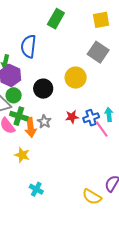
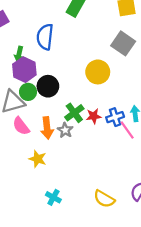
black circle: (43, 89) -> (48, 86), moved
green cross: (19, 116) -> (74, 113), moved, turned 36
gray star: (44, 122) -> (65, 130), moved
yellow semicircle: (92, 197) -> (104, 199), moved

